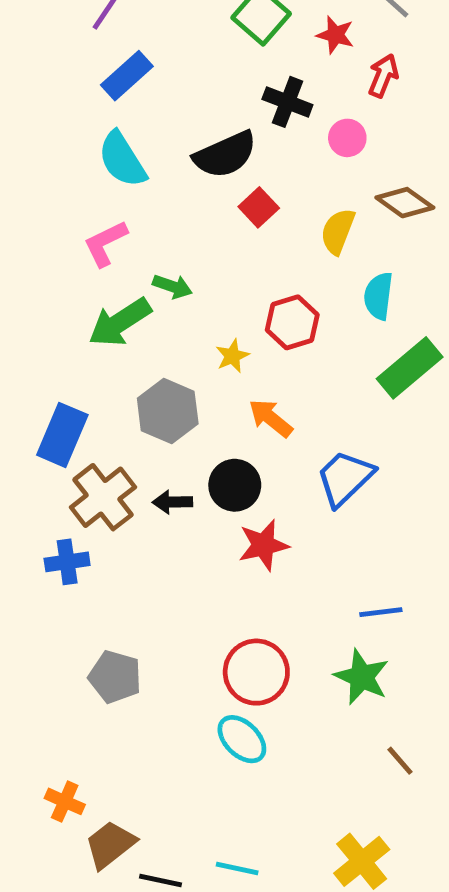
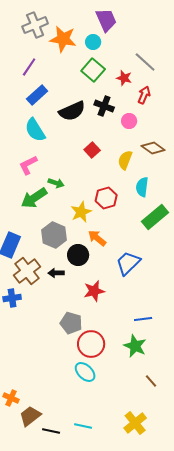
black semicircle: (225, 155) -> (72, 111), moved
yellow star: (232, 356) -> (81, 212), size x1.5
black circle: (235, 485) -> (78, 255), moved
gray pentagon: (115, 677) -> (71, 323), moved

